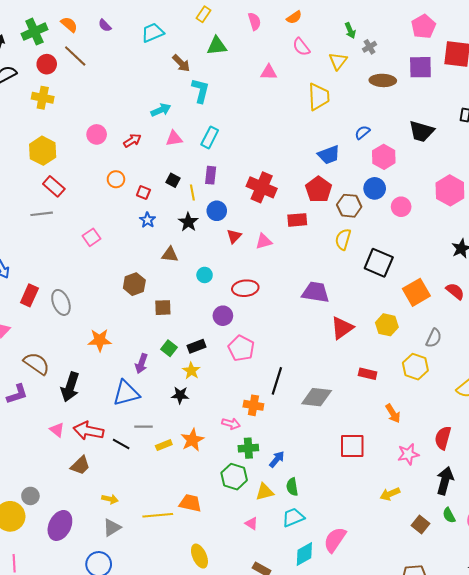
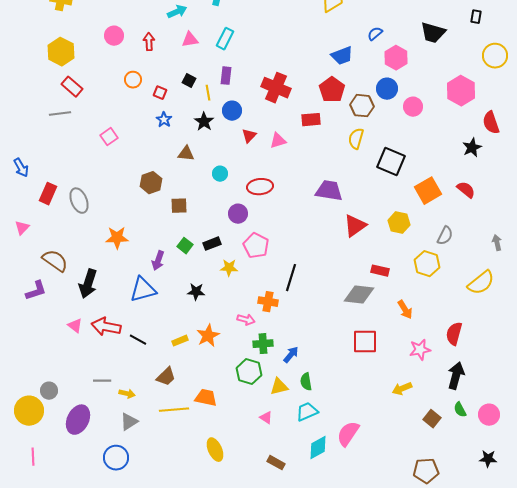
red arrow: (132, 141) -> (149, 42), turned -60
yellow star: (191, 371) -> (229, 268), moved, turned -30
gray diamond: (317, 397) -> (359, 295), moved
gray line: (143, 427) -> (102, 381), moved
brown trapezoid: (80, 465) -> (166, 377), moved

